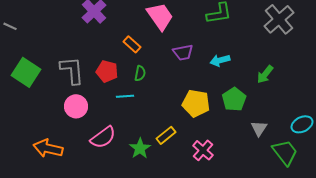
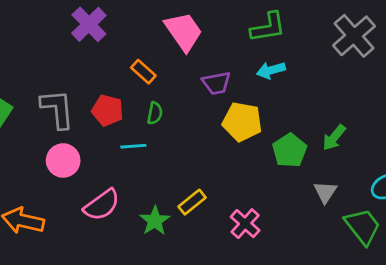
cyan arrow: (220, 60) -> (271, 70), moved
green arrow: (265, 74) -> (334, 138), moved
yellow pentagon: (196, 103) -> (242, 122), moved

